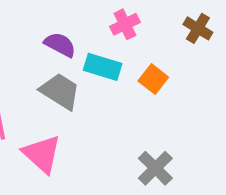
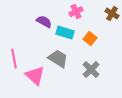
gray trapezoid: (60, 91) -> (58, 59), moved
gray cross: (155, 168) -> (91, 70), moved

